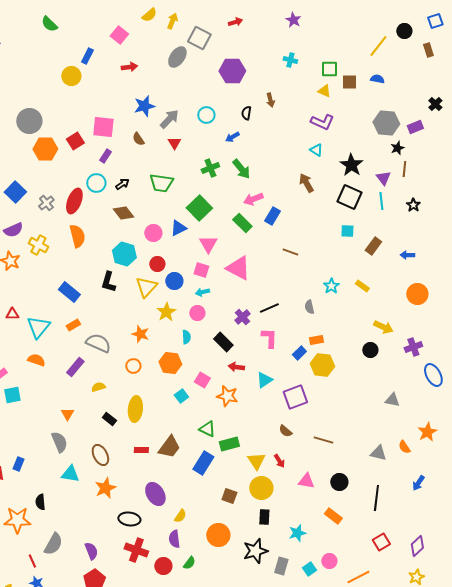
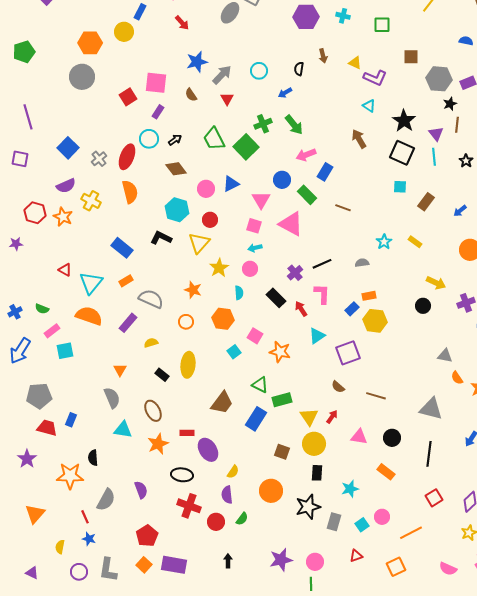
red arrow: (129, 67) -> (182, 23), turned 56
purple hexagon: (232, 71) -> (306, 17), moved
blue semicircle: (377, 79) -> (466, 41), moved
brown square: (349, 82) -> (411, 57), moved
yellow triangle: (324, 91) -> (355, 63), moved
orange hexagon: (45, 149) -> (90, 43), moved
green trapezoid: (161, 183) -> (214, 139), turned 55
green square: (199, 208) -> (246, 147), moved
green rectangle: (242, 223) -> (307, 195), moved
blue arrow: (407, 255) -> (460, 211), turned -40
blue circle: (174, 281) -> (282, 180), moved
black L-shape: (108, 282) -> (161, 238), turned 100
gray semicircle: (309, 307) -> (362, 263), turned 96
red triangle: (12, 314) -> (65, 270), turned 32
orange semicircle: (36, 360) -> (89, 316), size x1.5
red arrow: (236, 367) -> (301, 309), moved, turned 49
orange semicircle: (404, 447) -> (457, 378), moved
red rectangle: (141, 450) -> (187, 433), moved
gray triangle: (378, 453) -> (431, 409), size x1.4
red arrow: (279, 461) -> (332, 417), turned -112
purple semicircle: (91, 551) -> (141, 490), moved

